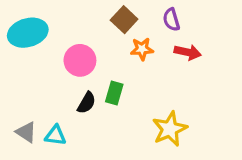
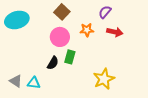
brown square: (124, 20) -> (62, 12), moved
purple semicircle: (171, 20) -> (105, 12), turned 56
pink circle: (80, 60) -> (60, 37), moved

